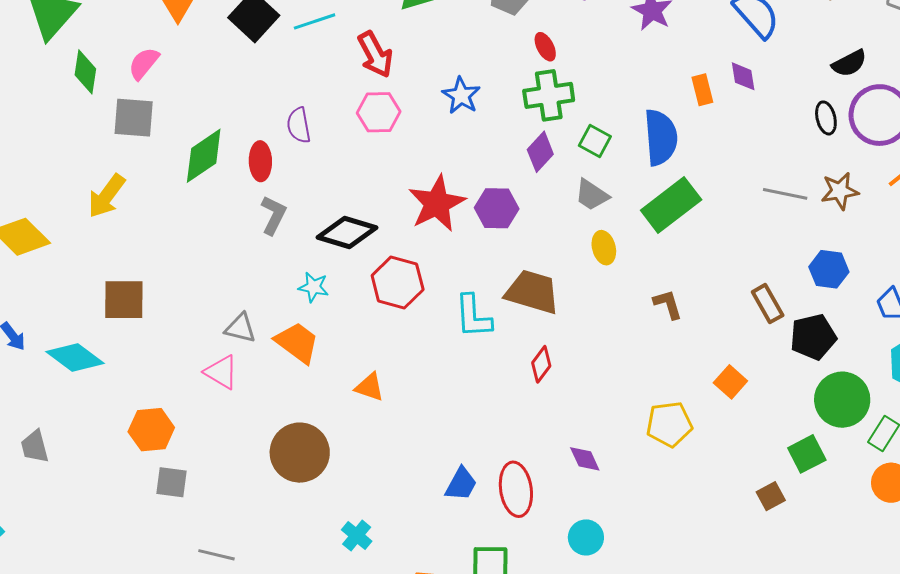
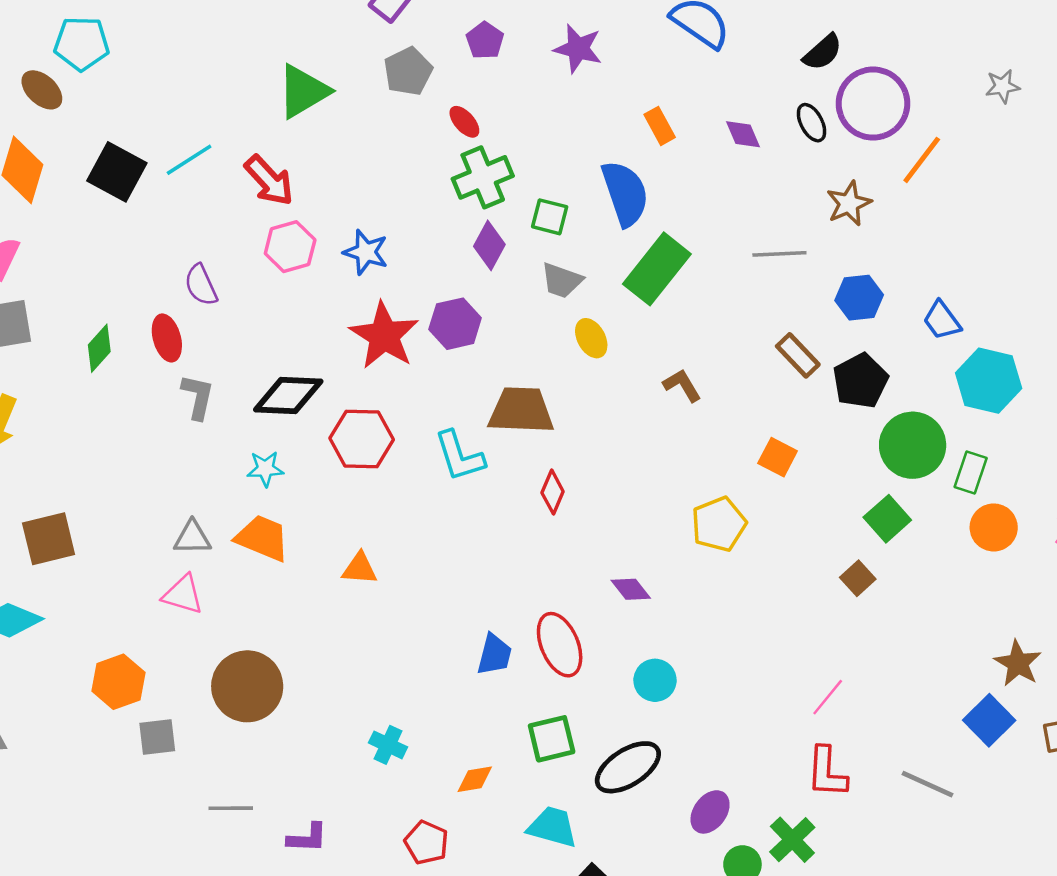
purple diamond: (743, 76) -> (743, 134), moved
blue star: (461, 96) -> (366, 252), moved
green diamond: (204, 156) -> (99, 348), size x0.7
gray line: (785, 194) -> (779, 254), moved
brown circle: (300, 453) -> (247, 686), moved

